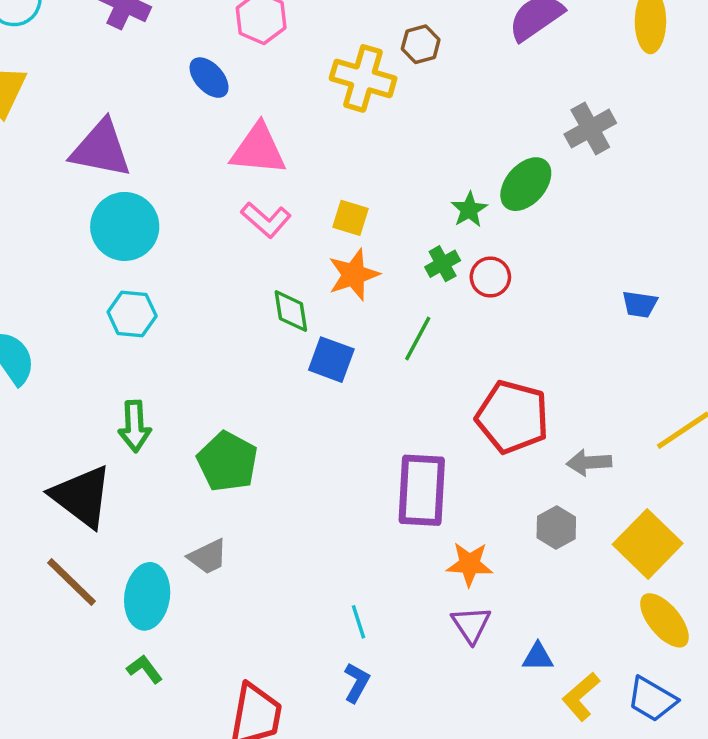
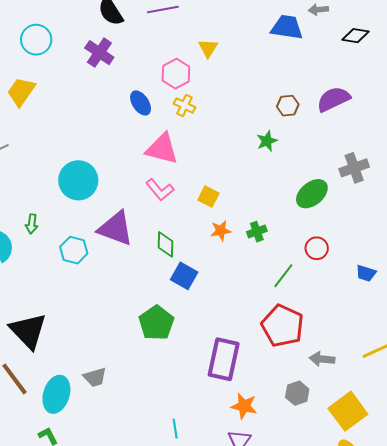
brown hexagon: (421, 44) -> (288, 106), moved
yellow cross: (363, 78) -> (184, 105), moved, size x0.6
purple triangle: (101, 149) -> (116, 228), moved
green star: (469, 210) -> (267, 141), moved
orange star: (354, 275) -> (221, 231), moved, size x0.7
red circle: (490, 277) -> (317, 248), moved
cyan hexagon: (132, 314) -> (74, 250), moved
green line: (418, 338) -> (283, 276), moved
green arrow: (135, 426) -> (32, 224), moved, size x0.7
green pentagon: (227, 462) -> (156, 323), moved

